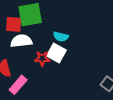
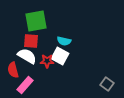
red square: (14, 24) -> (31, 41), moved
white semicircle: (21, 41) -> (27, 56), moved, turned 36

